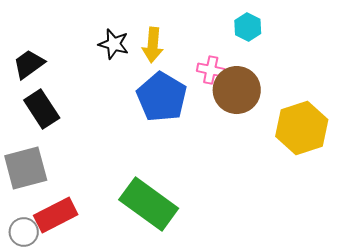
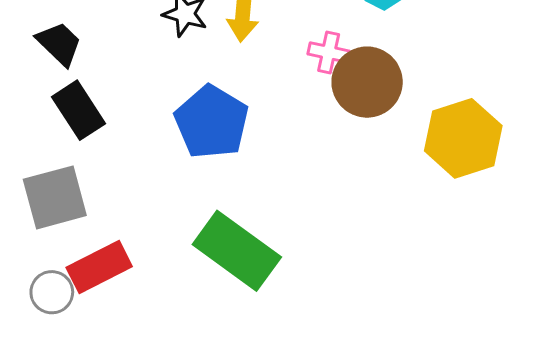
black trapezoid: (29, 64) -> (59, 44), turned 80
blue pentagon: (162, 97) -> (212, 122), moved

